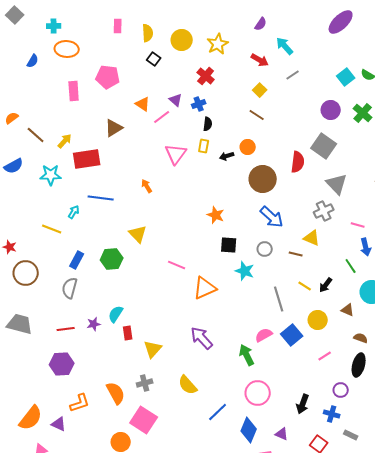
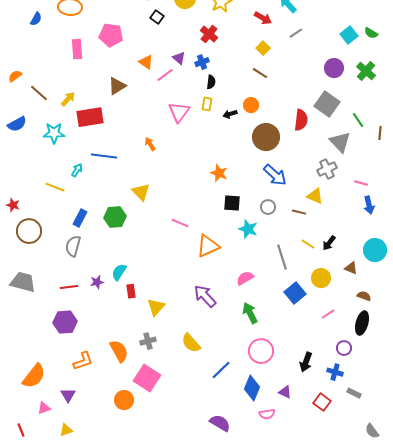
green line: (351, 266) -> (358, 120), moved
pink semicircle: (264, 335) -> (245, 278), moved
purple triangle: (59, 424) -> (68, 395), moved, turned 35

